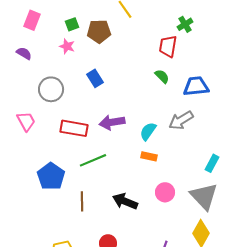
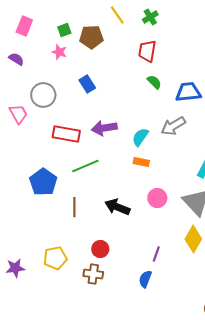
green cross: (185, 24) -> (150, 17), moved
red trapezoid: (168, 46) -> (147, 51), moved
pink trapezoid: (26, 121) -> (18, 114), moved

